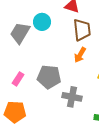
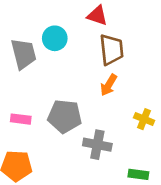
gray trapezoid: (20, 33) -> (24, 54), turned 135
pink rectangle: (18, 79) -> (21, 119), turned 64

